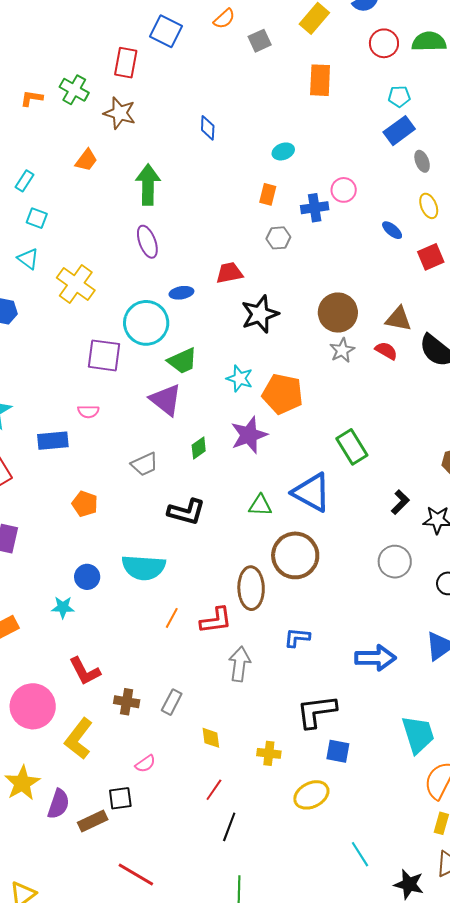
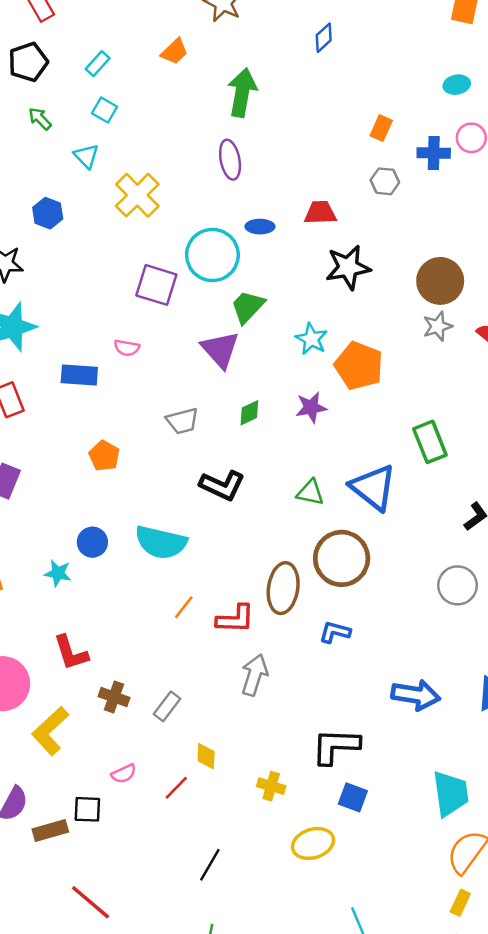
blue diamond: (208, 128) -> (324, 38), turned 35
cyan ellipse: (283, 151) -> (457, 85), moved
green trapezoid: (182, 361) -> (248, 307), turned 148
purple star: (249, 435) -> (311, 407), size x0.7
blue L-shape: (297, 638) -> (335, 632), moved
red line: (214, 790) -> (176, 788), moved

